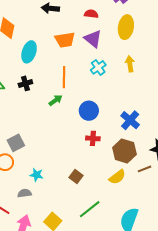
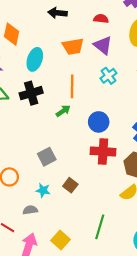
black cross: (25, 83) -> (31, 93), size x1.5
red cross: (93, 138) -> (103, 151), size x1.6
gray square: (16, 143) -> (47, 157), moved
brown square: (76, 176) -> (70, 185), moved
green line: (90, 209) -> (100, 227), turned -35

